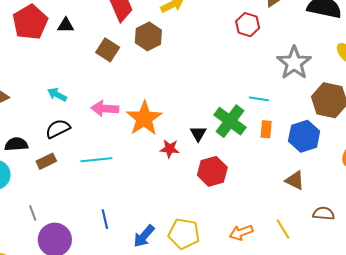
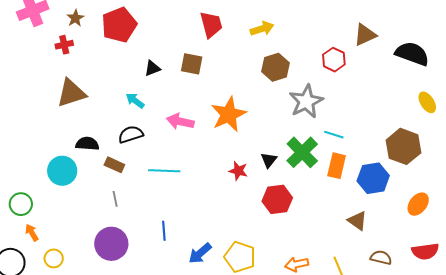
black triangle: (66, 25) -> (152, 68), moved, turned -30
brown hexagon: (148, 36) -> (276, 67), moved
brown square: (108, 50) -> (192, 64), turned -30
gray star: (294, 63) -> (306, 101), moved
orange star: (144, 118) -> (229, 114), moved
orange rectangle: (266, 129) -> (337, 166), size x1.4
brown rectangle: (46, 161) -> (114, 165), turned 42
gray line: (33, 213) -> (115, 199), moved

